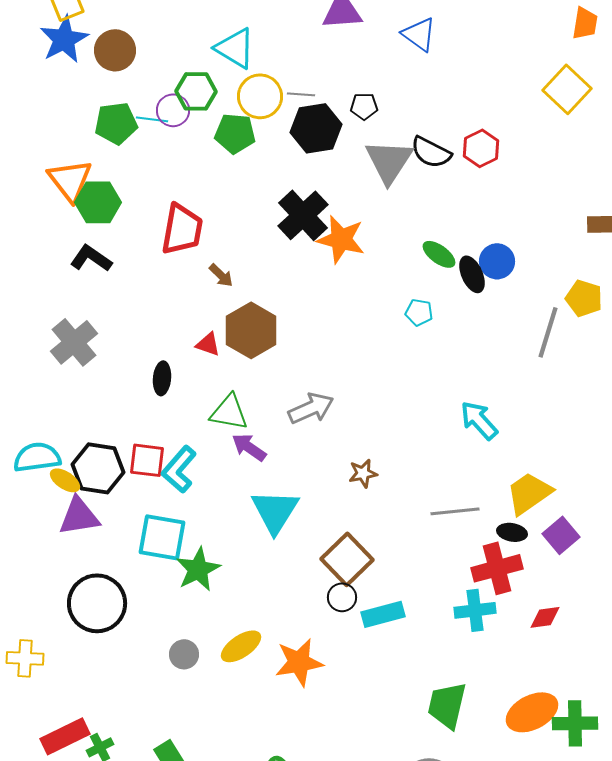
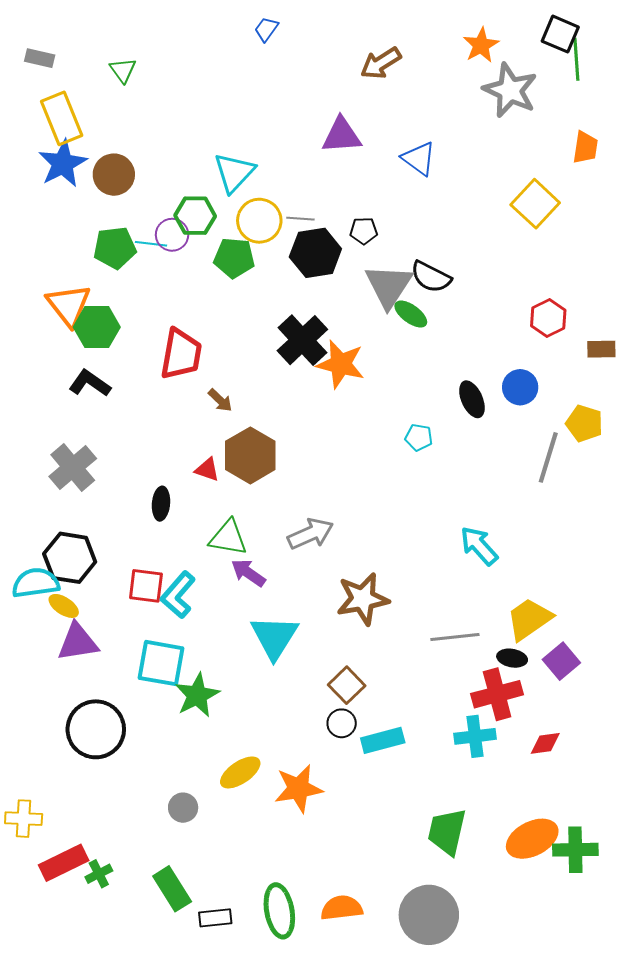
cyan triangle: (235, 48) -> (234, 173), turned 42
yellow square: (567, 89) -> (535, 204), moved
red hexagon: (481, 148) -> (548, 318), moved
green ellipse: (439, 254) -> (411, 314), moved
blue circle: (497, 261) -> (520, 387), moved
black hexagon: (98, 468) -> (70, 558), moved
brown star: (363, 473) -> (363, 599), size x1.8
brown square: (347, 559) -> (347, 685), size x0.7
gray circle: (184, 654) -> (183, 808), moved
yellow cross: (25, 658) -> (24, 819), moved

